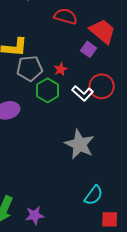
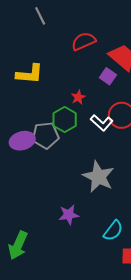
red semicircle: (66, 16) -> (84, 41), turned -40
gray pentagon: (30, 68) -> (45, 135), moved
purple star: (35, 215) -> (69, 215), moved

